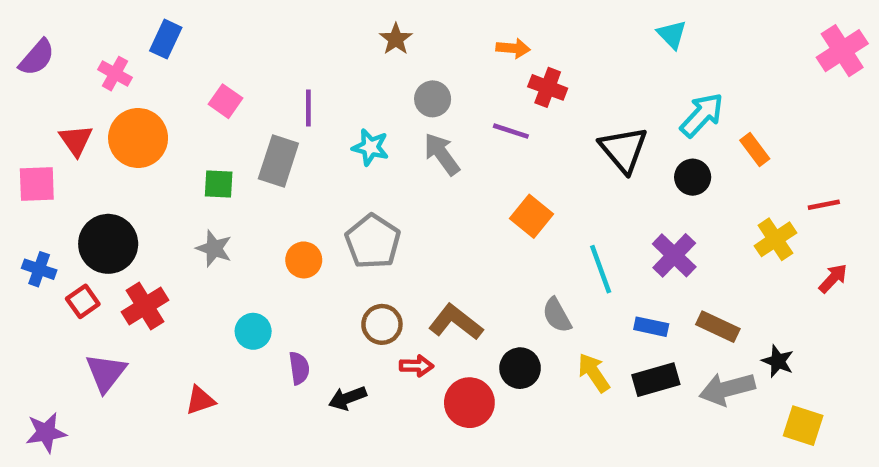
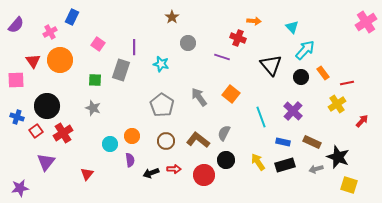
cyan triangle: (672, 34) -> (292, 27), moved
orange arrow: (513, 48) -> (254, 21), moved
pink cross: (115, 74) -> (50, 32), turned 32
orange rectangle: (755, 150) -> (323, 73), moved
gray arrow: (442, 154) -> (199, 97), moved
red line: (824, 205) -> (347, 83), moved
orange circle: (304, 260) -> (132, 136), moved
gray semicircle: (557, 315) -> (224, 133), moved, turned 56
black star: (778, 361) -> (338, 157), size x1.6
red arrow: (416, 366) -> (174, 169), moved
gray arrow: (727, 389) -> (316, 169), size x0.6
red triangle: (200, 400) -> (87, 174), turned -32

